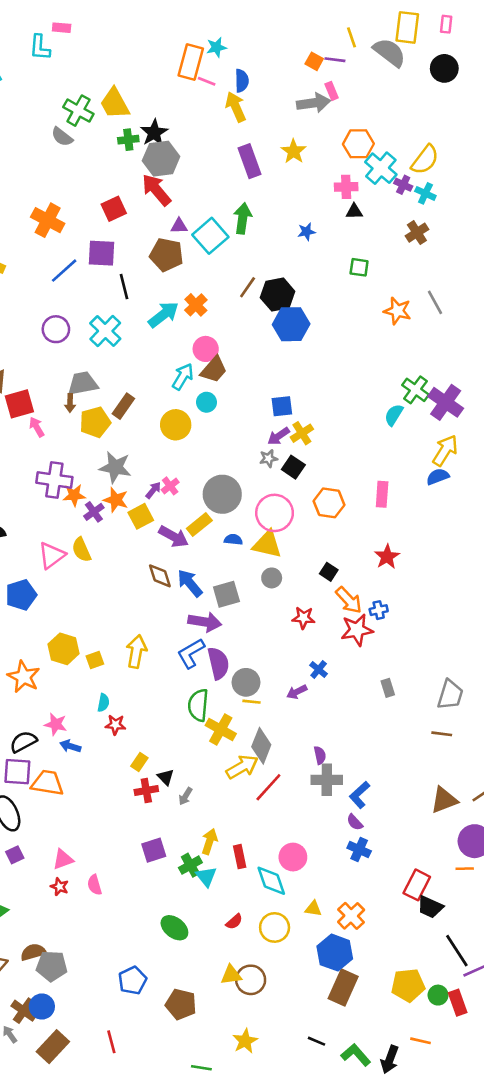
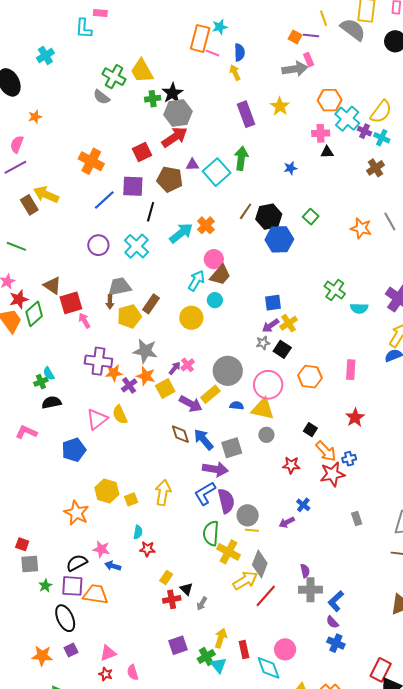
yellow arrow: (236, 107) -> (235, 73), size x0.7
red arrow: (156, 190) -> (175, 137), turned 96
brown pentagon: (166, 255) -> (170, 179), moved
green square: (359, 267) -> (311, 217), moved, turned 35
black line: (124, 287) -> (151, 212), turned 30
green cross: (416, 390) -> (335, 290), moved
cyan semicircle: (394, 415) -> (359, 308), turned -120

